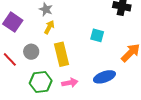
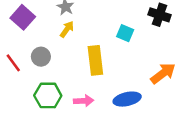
cyan square: (97, 35) -> (125, 33), moved
yellow rectangle: (62, 54) -> (95, 60), moved

